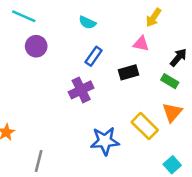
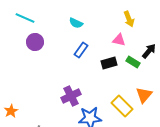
yellow arrow: (153, 18) -> (129, 19), turned -56
green rectangle: (170, 81) -> (133, 62), moved
purple cross: (81, 90) -> (71, 96), moved

